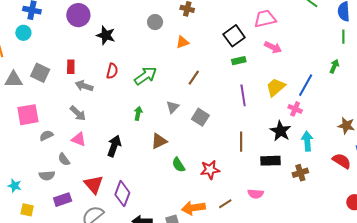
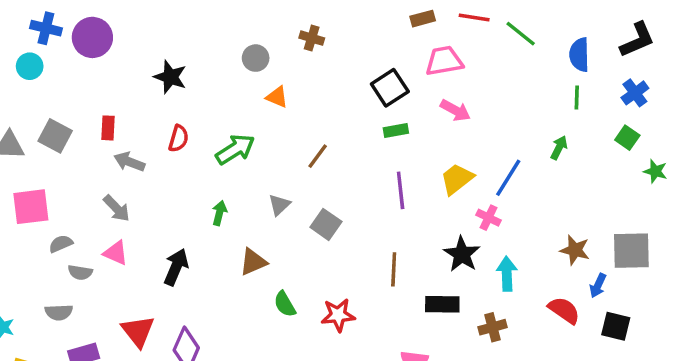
purple circle: (78, 15) -> (92, 37), moved
orange triangle: (182, 42) -> (277, 97), moved, turned 40
gray semicircle: (64, 159) -> (80, 272), moved, turned -48

